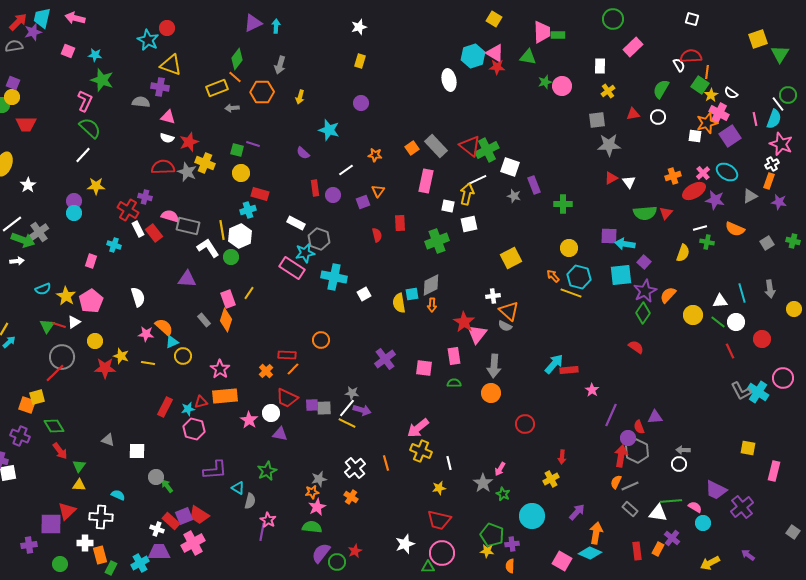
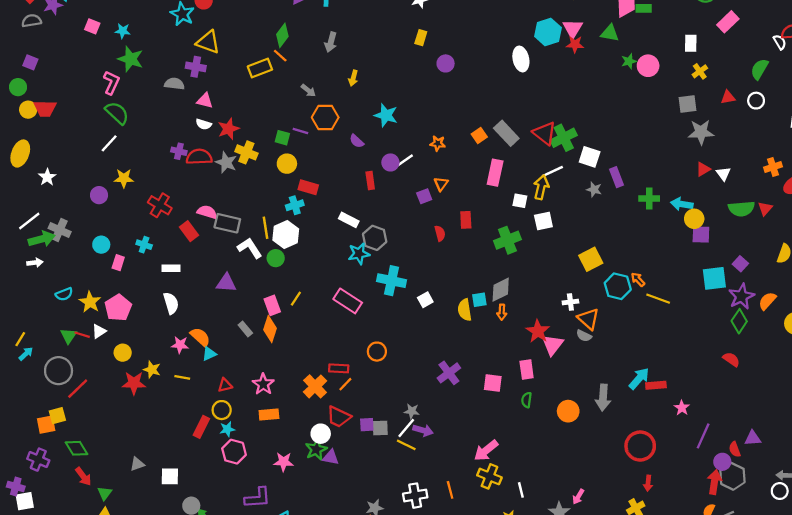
pink triangle: (495, 53) -> (573, 29), turned 30
orange hexagon: (262, 92) -> (325, 117), moved
yellow circle: (12, 97) -> (28, 110), moved
purple circle: (361, 103) -> (446, 63), moved
gray arrow: (232, 108) -> (308, 90), moved, turned -136
purple circle: (333, 195) -> (390, 162), moved
purple cross: (145, 197) -> (179, 151), moved
cyan circle: (74, 213) -> (101, 245), moved
white rectangle: (138, 229) -> (171, 268), moved, turned -63
gray cross: (39, 232) -> (60, 230), turned -30
green arrow: (23, 240) -> (42, 239), turned -35
cyan arrow: (625, 244) -> (682, 204), moved
yellow circle: (569, 248) -> (694, 219), moved
pink rectangle: (292, 268) -> (348, 301), moved
cyan hexagon: (579, 277) -> (618, 286), moved
yellow circle: (183, 356) -> (222, 410), moved
gray circle: (62, 357) -> (59, 371), moved
gray arrow: (494, 366) -> (603, 398), moved
orange cross: (266, 371) -> (315, 386), size x1.5
green semicircle: (454, 383) -> (527, 400), turned -80
orange rectangle: (225, 396) -> (269, 415), size x0.7
red triangle: (201, 402) -> (225, 385), moved
orange square: (27, 405) -> (46, 425), turned -30
pink star: (249, 420) -> (284, 462), moved, turned -30
red circle: (525, 424) -> (640, 446), moved, size x1.4
gray triangle: (108, 440) -> (137, 464), turned -40
white cross: (355, 468) -> (415, 496), turned 30
green star: (267, 471) -> (316, 449), moved

